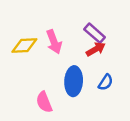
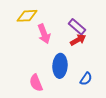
yellow diamond: (24, 46) -> (27, 16), moved
blue semicircle: (106, 82) -> (86, 79), moved

